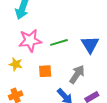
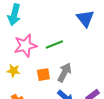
blue triangle: (90, 45) -> (85, 18), moved
gray arrow: (77, 74) -> (64, 72), moved

